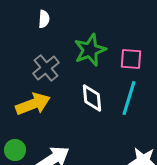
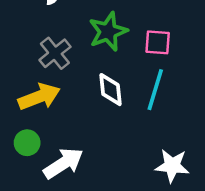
green circle: (15, 150) -> (27, 143), moved

